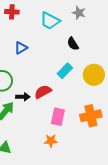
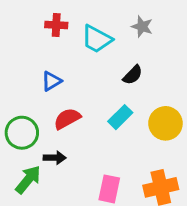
red cross: (12, 12) -> (56, 25), moved
black semicircle: (73, 44) -> (133, 75), turned -104
red semicircle: (43, 92) -> (67, 119), moved

